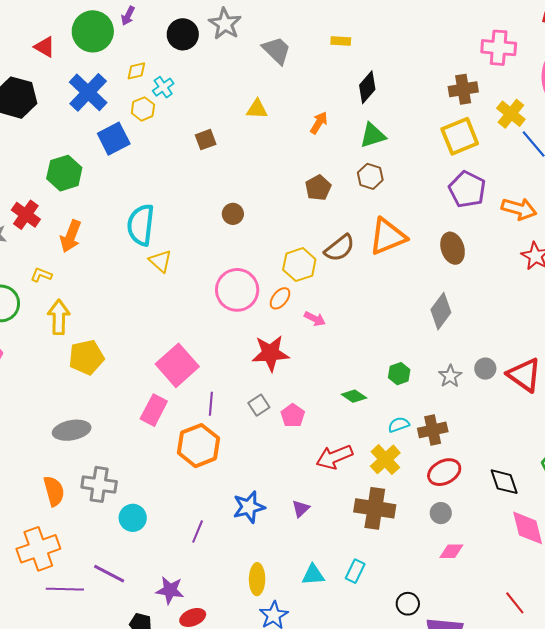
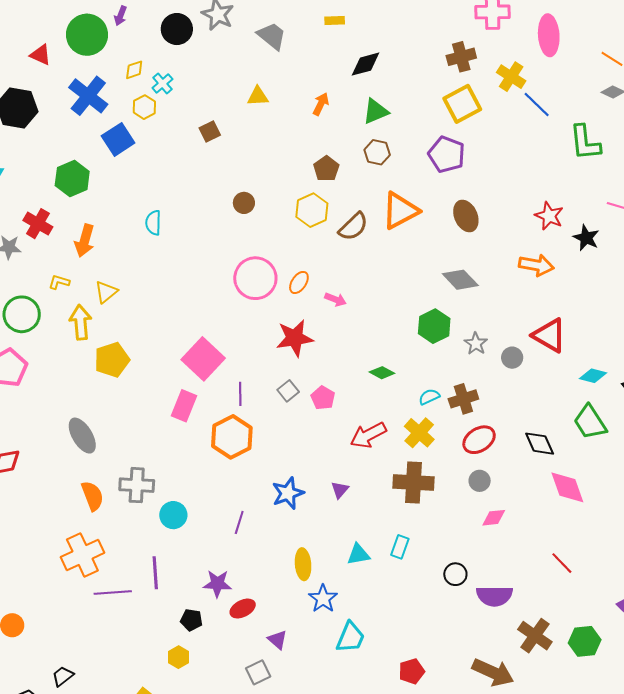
black diamond: (367, 87) -> (366, 64), turned 40
purple pentagon: (467, 189) -> (447, 154), moved
orange arrow: (519, 209) -> (536, 265), moved
cyan semicircle: (141, 225) -> (153, 223), size x0.6
yellow triangle: (160, 261) -> (106, 292), moved, turned 45
yellow hexagon: (299, 265) -> (312, 210), moved
gray diamond: (441, 311) -> (460, 280), turned -75
gray circle: (485, 369) -> (512, 358), moved
green hexagon: (399, 374) -> (434, 326), moved, size x1.5
gray ellipse: (72, 430) -> (82, 436), moved, turned 75
purple line: (109, 574) -> (155, 573), turned 64

